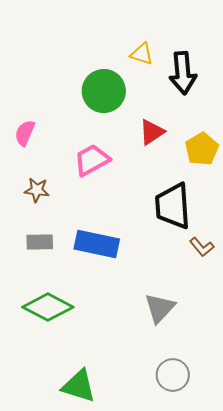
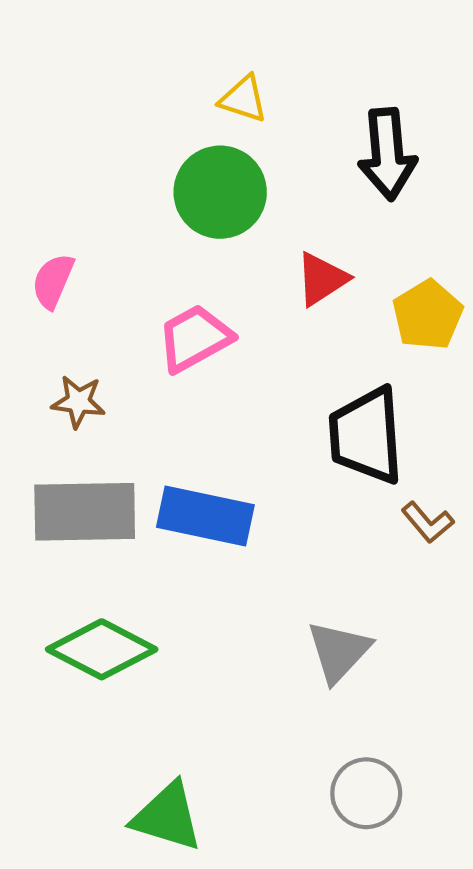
yellow triangle: (142, 54) -> (243, 99), moved
gray rectangle: (40, 242) -> (85, 512), size x1.8

